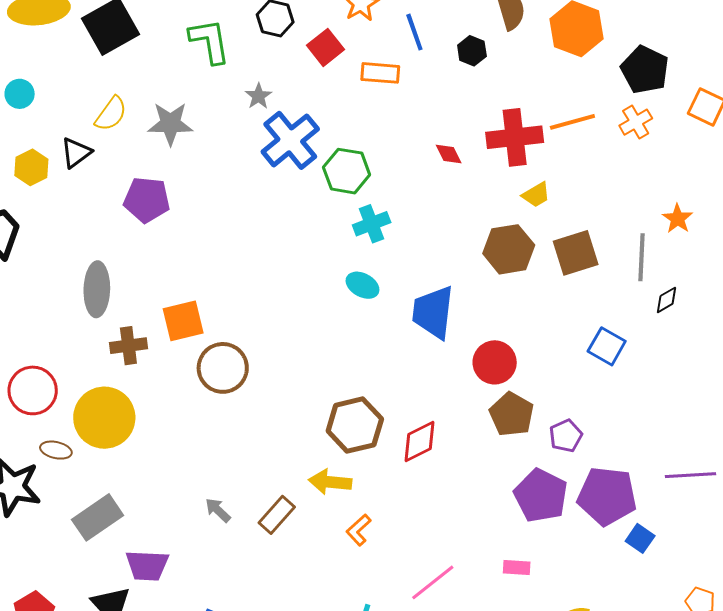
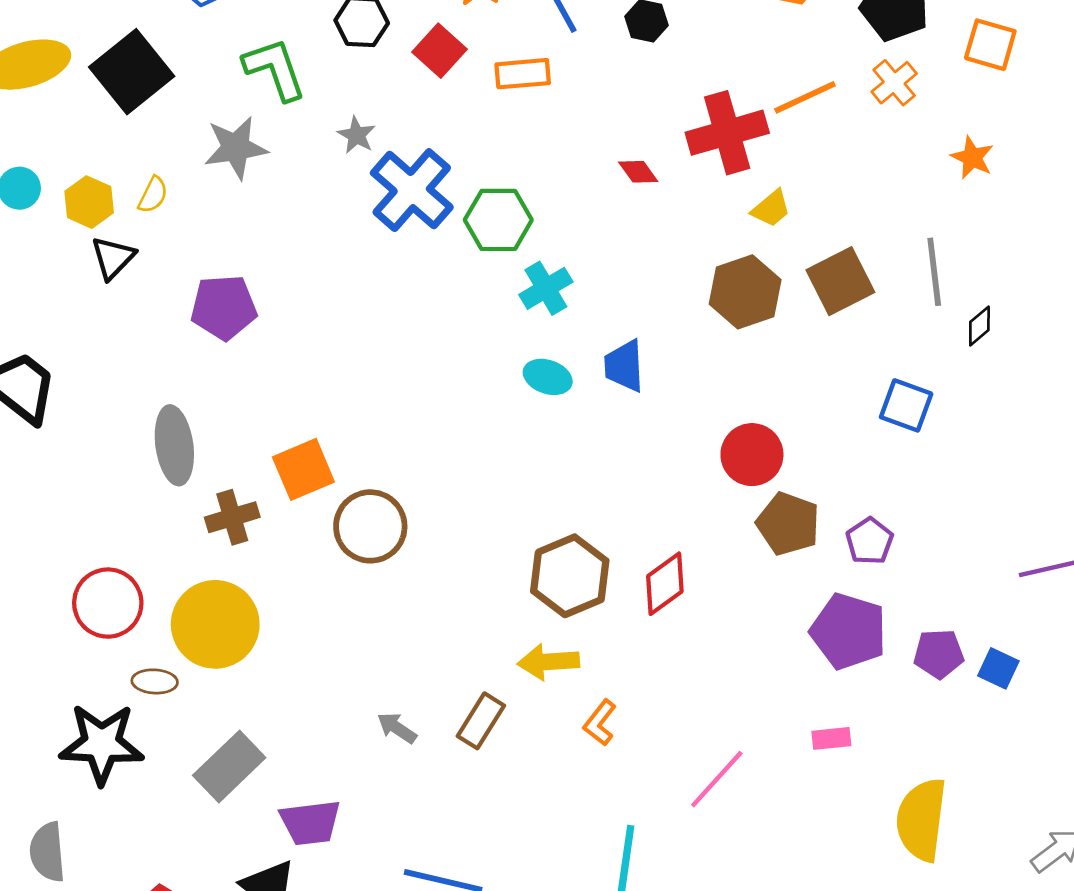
yellow semicircle: (111, 114) -> (153, 195), size x0.7
gray star: (170, 124) -> (236, 148), moved
yellow hexagon: (31, 167) -> (89, 202), moved
orange star: (677, 219) -> (972, 158), moved
blue trapezoid: (433, 312) -> (624, 366), moved, size x0.7
purple pentagon: (607, 496) -> (939, 654), moved, size x0.6

